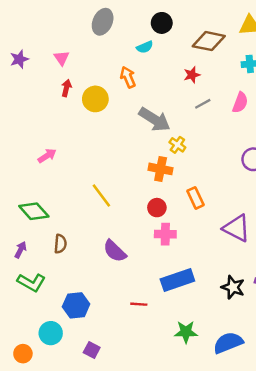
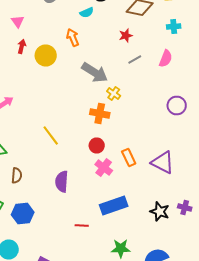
orange rectangle: (196, 198) -> (129, 158), moved
pink cross: (165, 234) -> (104, 168), turned 36
purple semicircle: (115, 251) -> (62, 182), turned 50
blue hexagon: (76, 305) -> (23, 214), moved

